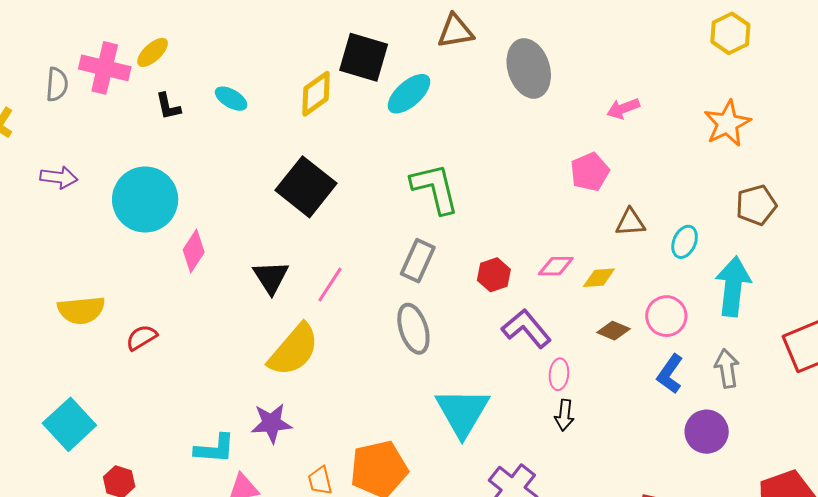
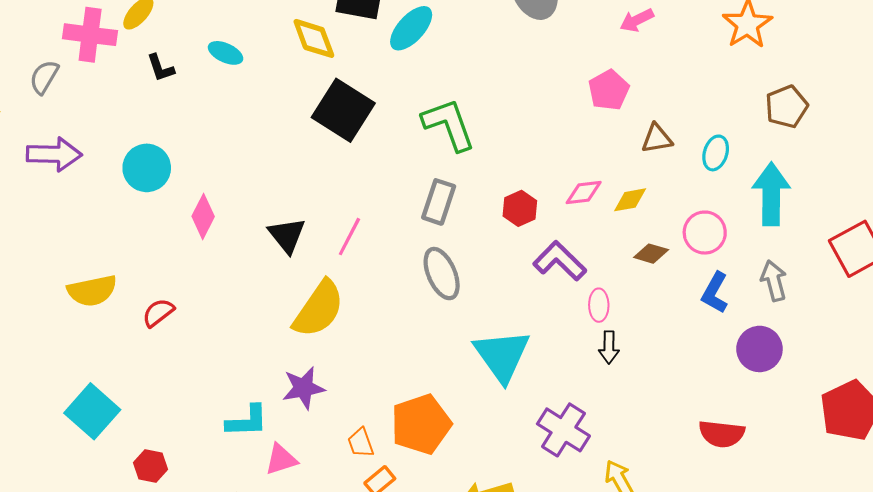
gray semicircle: (57, 84) -> (44, 77), moved, turned -148
yellow diamond: (316, 94) -> (314, 38), turned -69
purple arrow: (59, 177) -> (54, 154), size x1.4
black square: (306, 187) -> (343, 110), moved
cyan circle: (145, 199) -> (147, 168), size x0.7

